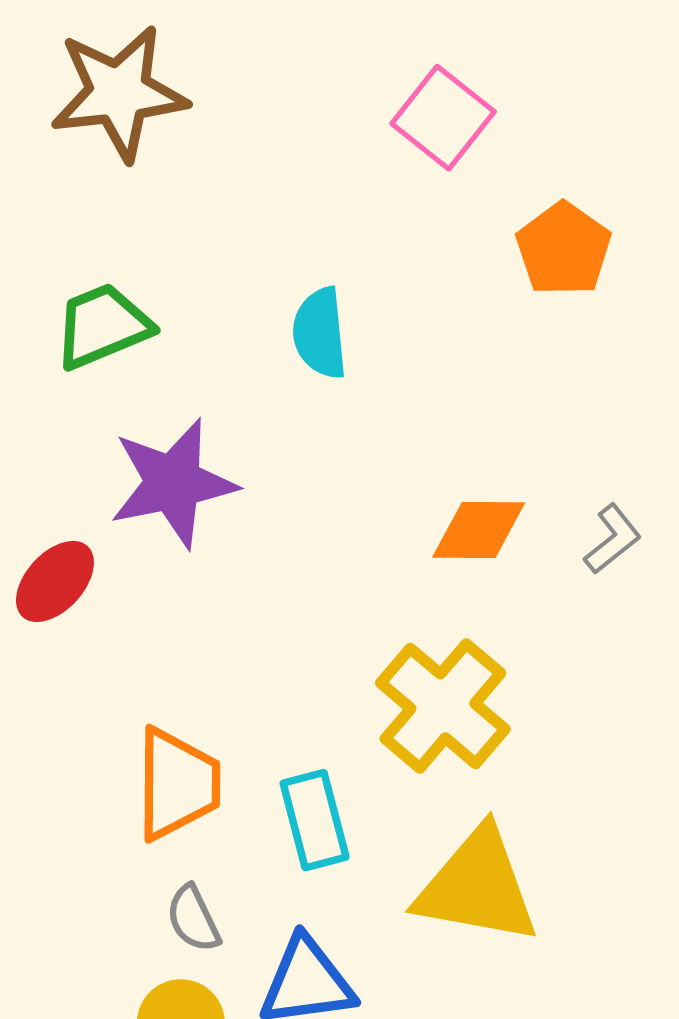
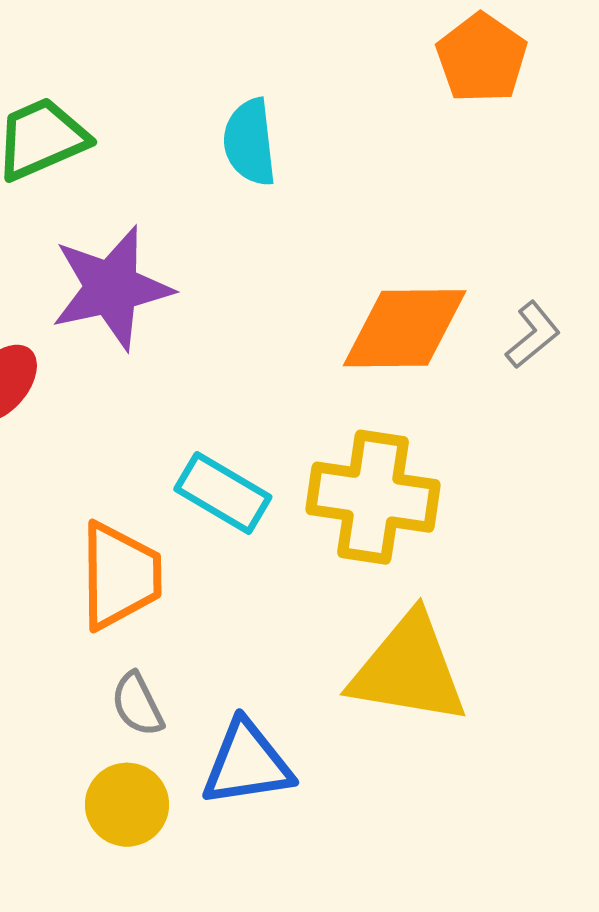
orange diamond: (479, 530) -> (405, 328), size x1.4
yellow cross: (443, 706) -> (373, 497), turned -31
cyan rectangle: (315, 820) -> (223, 493), moved, turned -44

